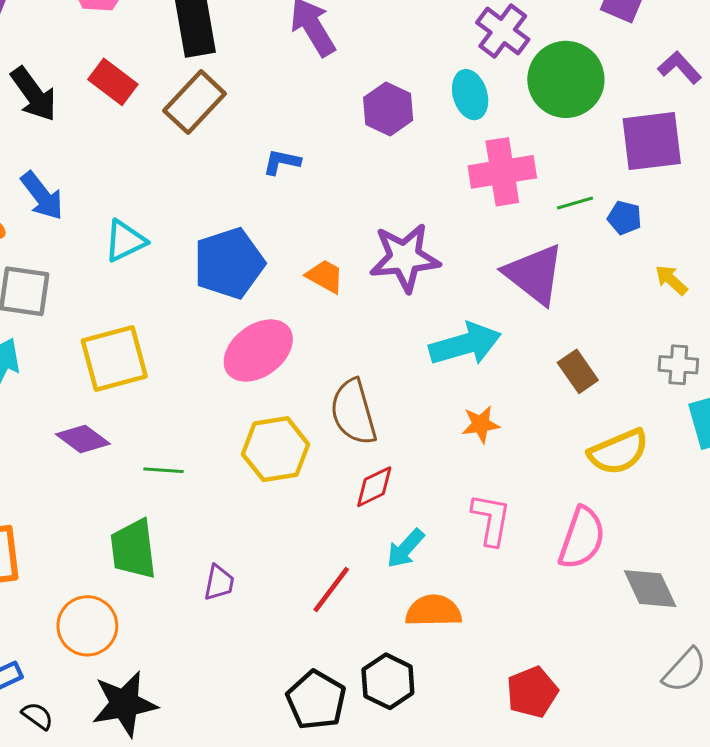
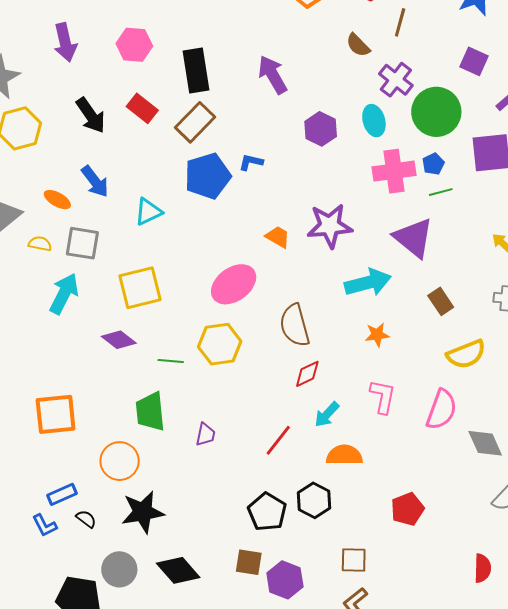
blue pentagon: (625, 218) -> (433, 164), moved, turned 30
blue pentagon: (229, 263) -> (208, 176), moved
yellow hexagon: (275, 449) -> (220, 344), moved

